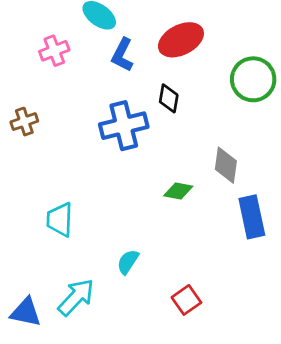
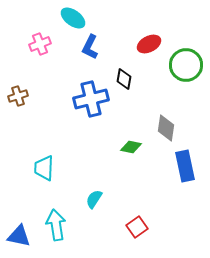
red ellipse: (181, 40) -> (149, 44), moved, size x0.7
cyan arrow: (76, 297) -> (56, 225), turned -52

